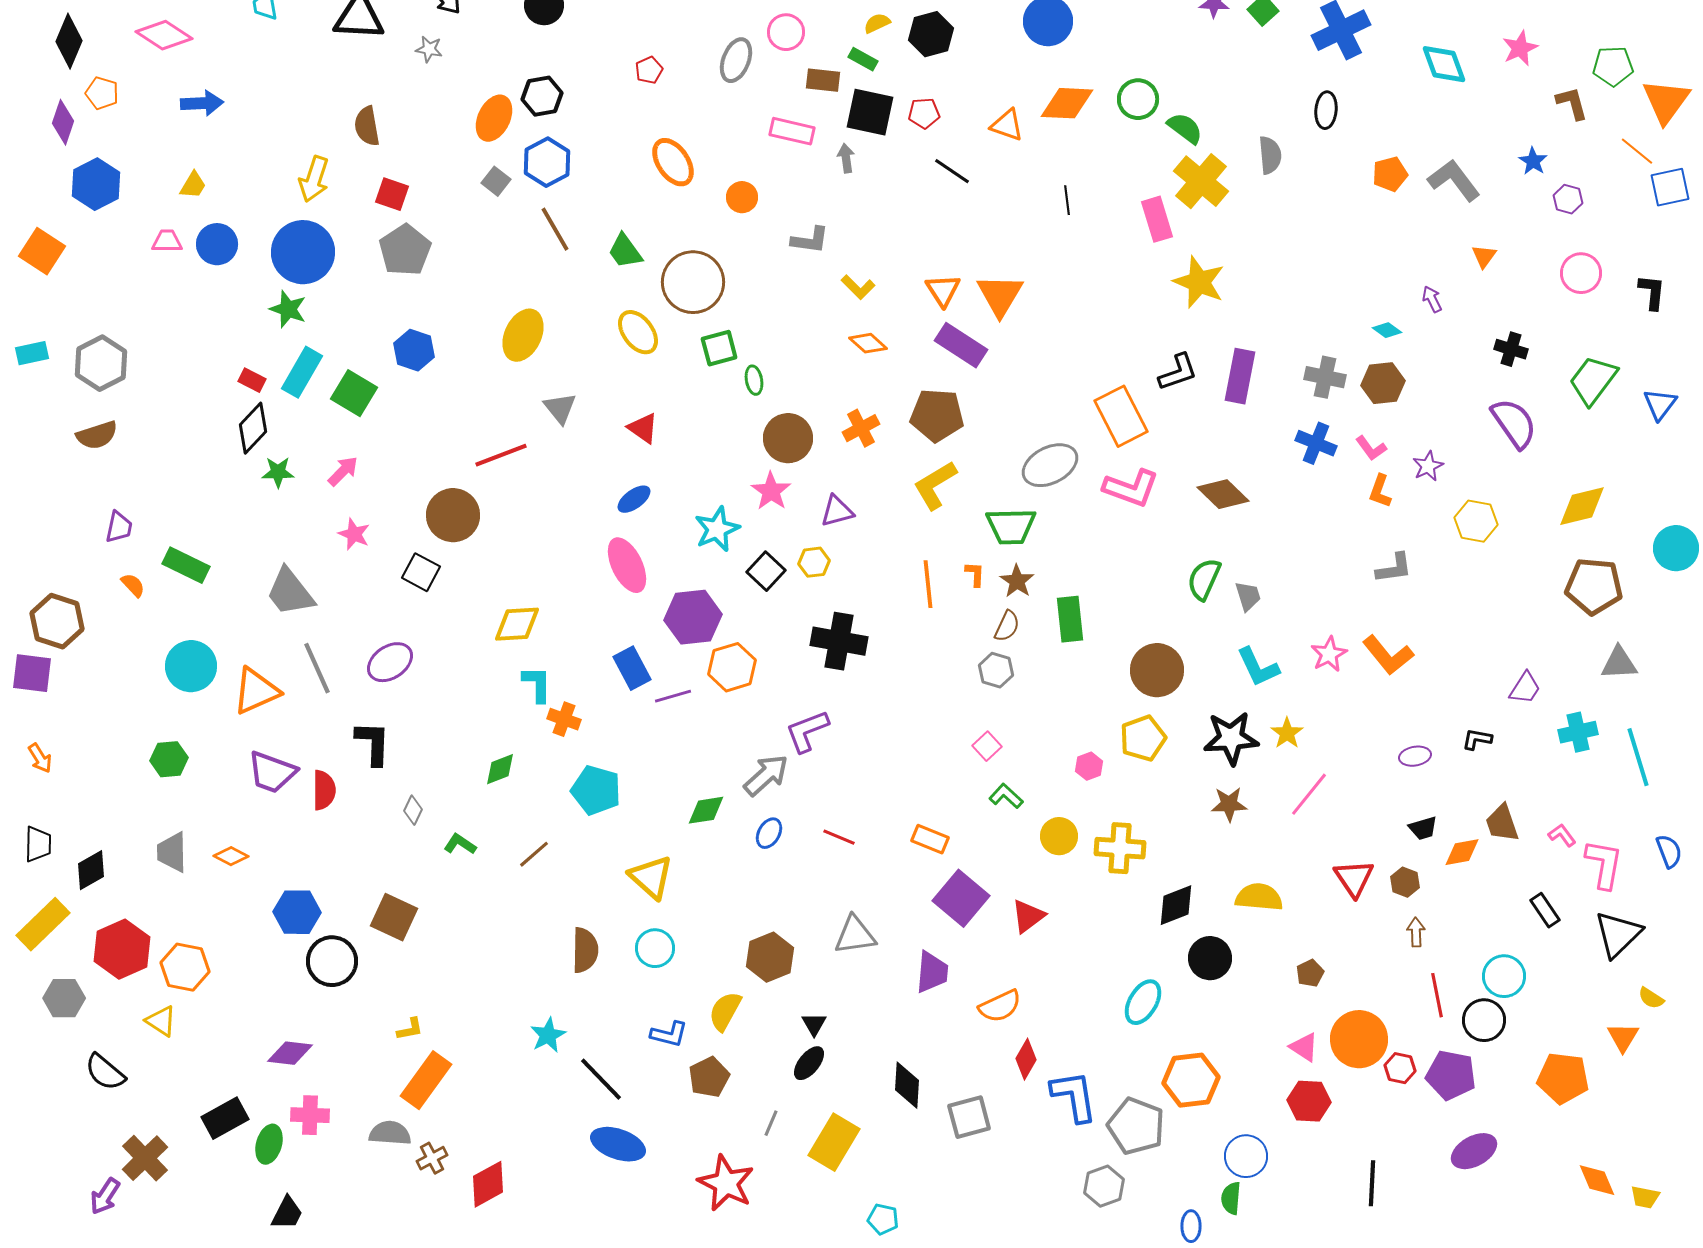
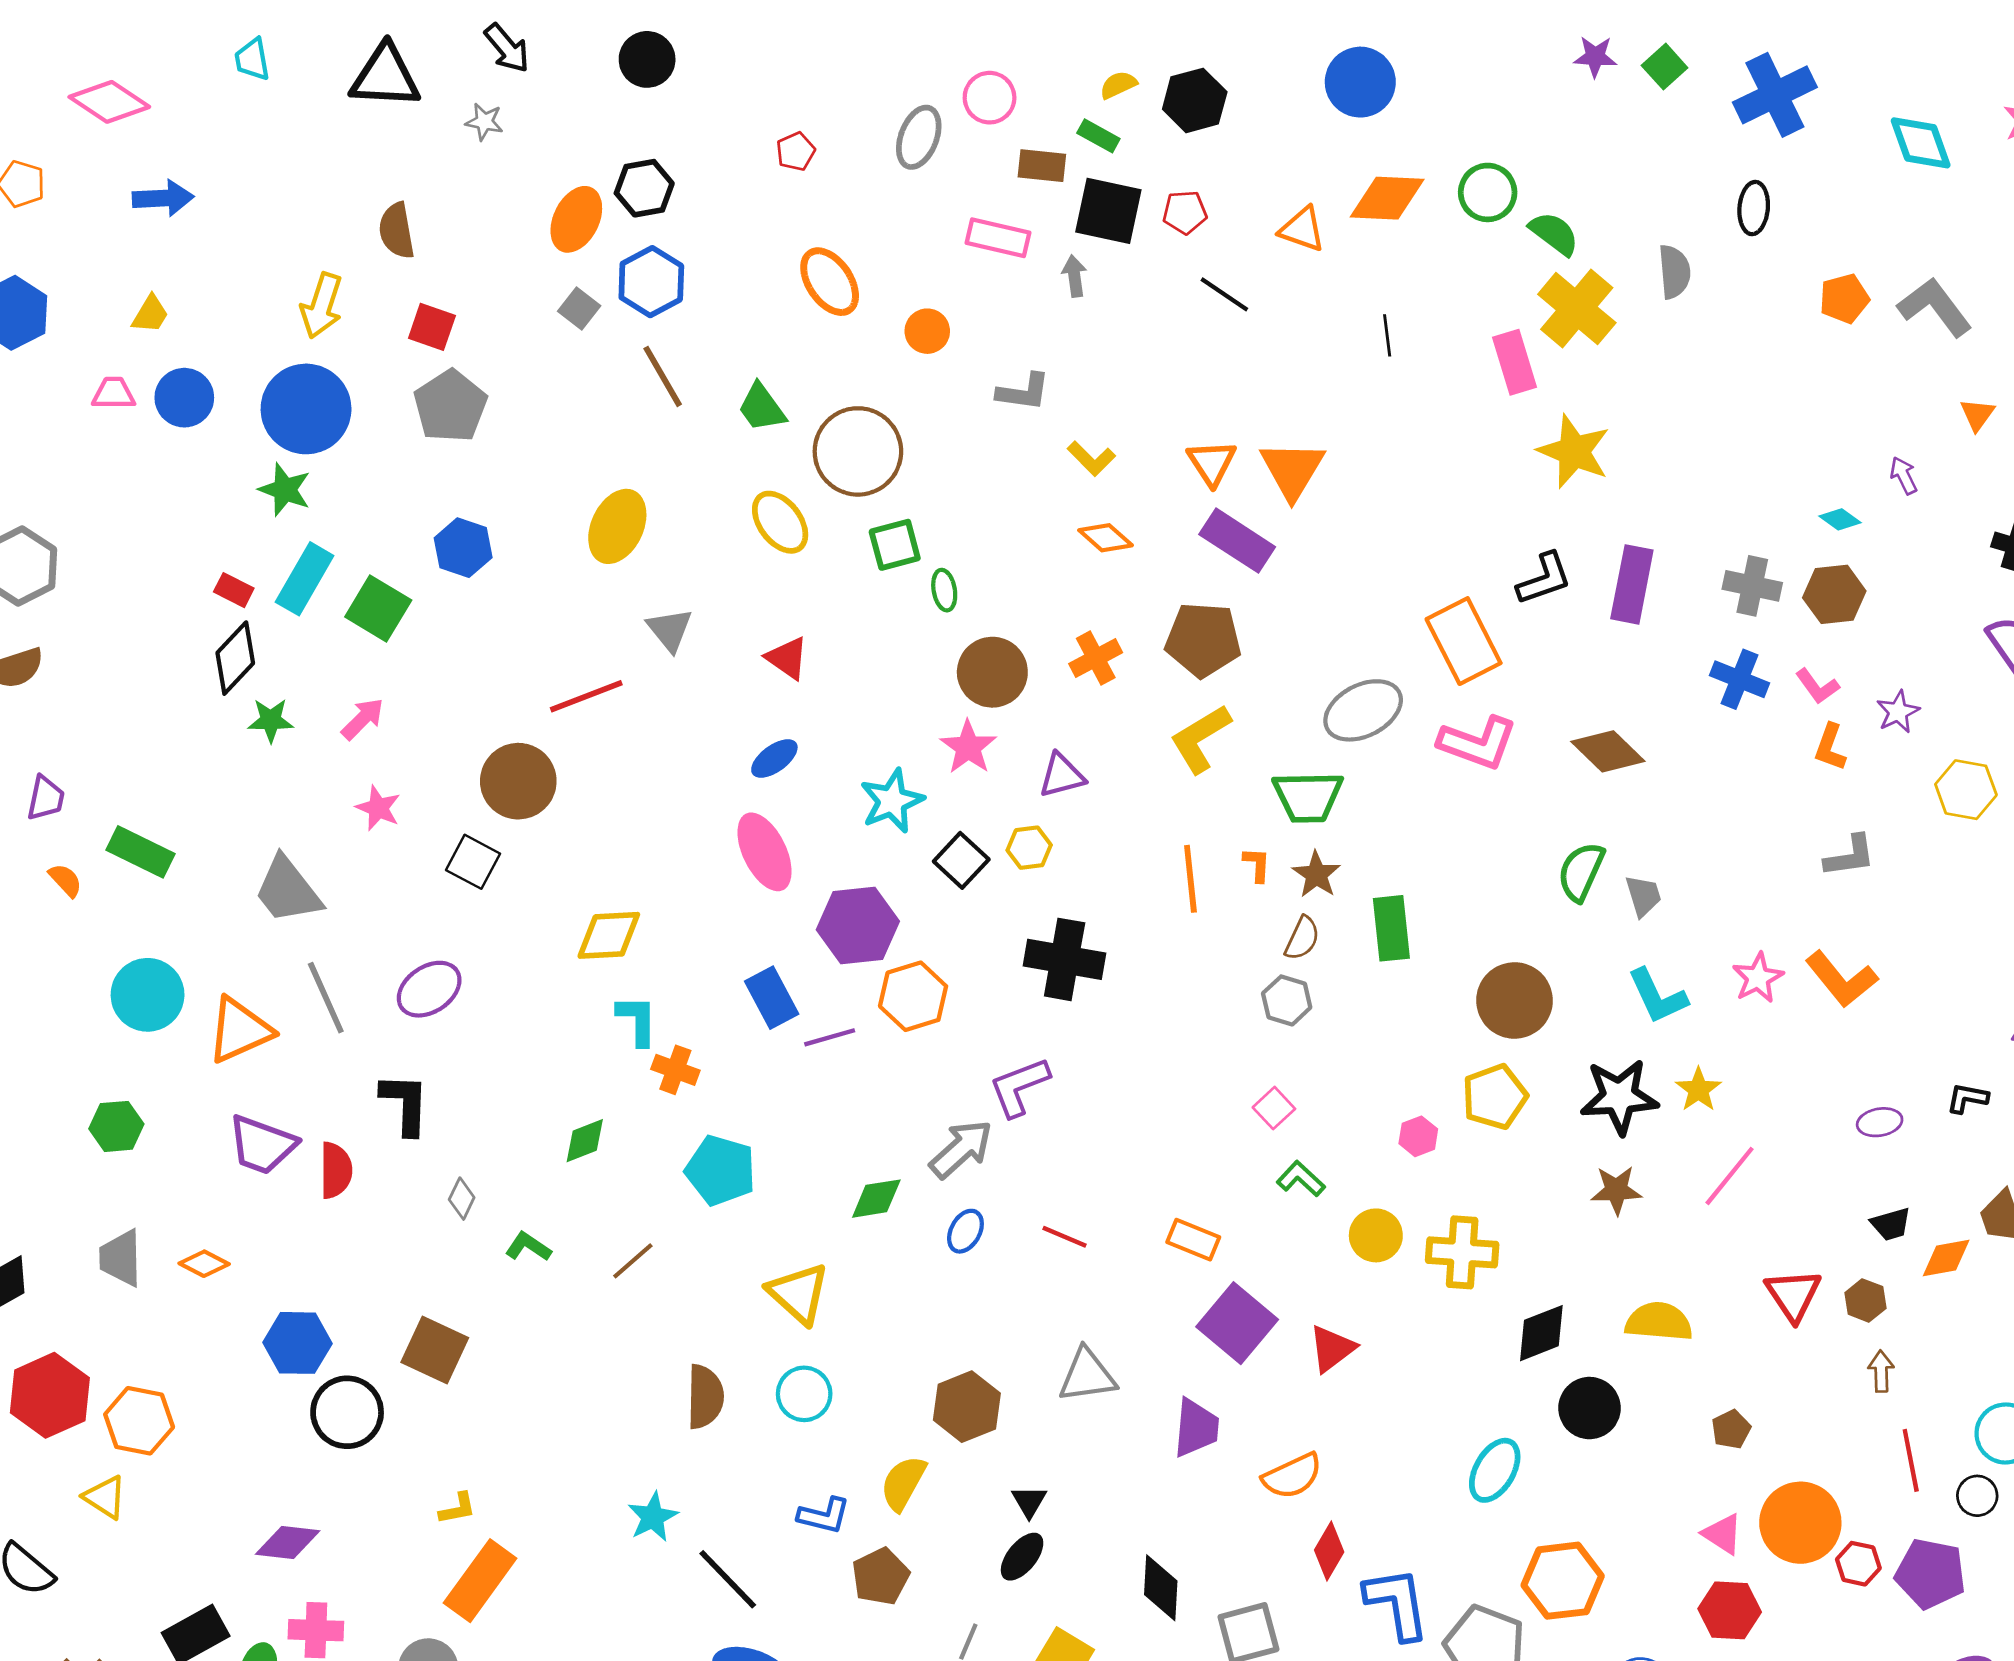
black circle: (1484, 1020) -> (1977, 1496), size x0.7

